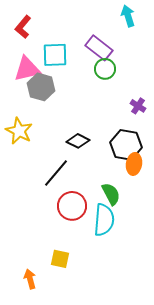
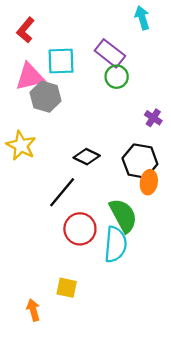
green semicircle: (111, 194) -> (123, 216), size x1.4

